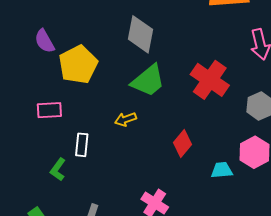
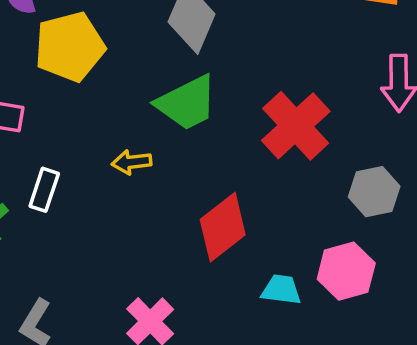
red diamond: (183, 143) -> (223, 227), size x1.4

